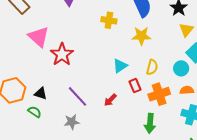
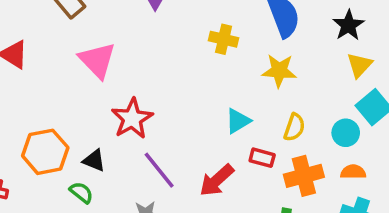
red star: (62, 54) -> (132, 119), moved
red rectangle: (135, 86) -> (262, 158), turned -56
red arrow: (110, 100) -> (217, 180), size x1.5

